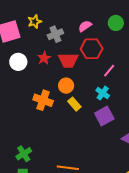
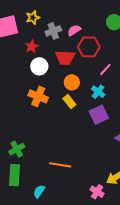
pink semicircle: (85, 26) -> (74, 30), moved
red star: (44, 58) -> (32, 47), moved
white circle: (18, 62) -> (39, 66), moved
orange circle: (66, 86) -> (72, 82), moved

